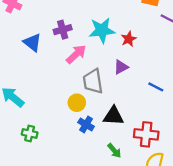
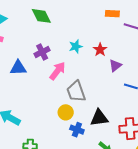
cyan star: (102, 30) -> (76, 46), size x0.6
blue triangle: (32, 43) -> (18, 68), turned -30
purple triangle: (121, 67) -> (115, 66), moved

